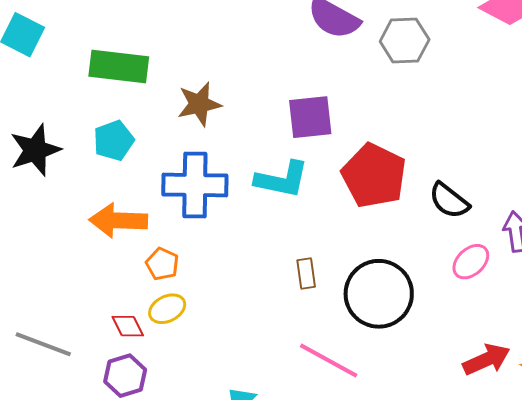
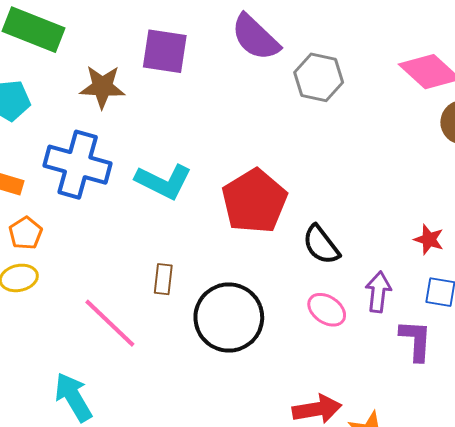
purple square: (310, 117) -> (165, 51), moved
pink ellipse: (471, 262) -> (327, 310), turned 63
pink line: (329, 361) -> (110, 323), moved

